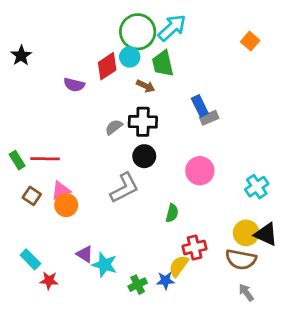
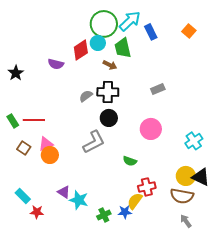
black star: (21, 56) -> (16, 73), moved
blue rectangle: (200, 106) -> (151, 32), moved
green semicircle: (172, 213) -> (130, 161), turned 96

